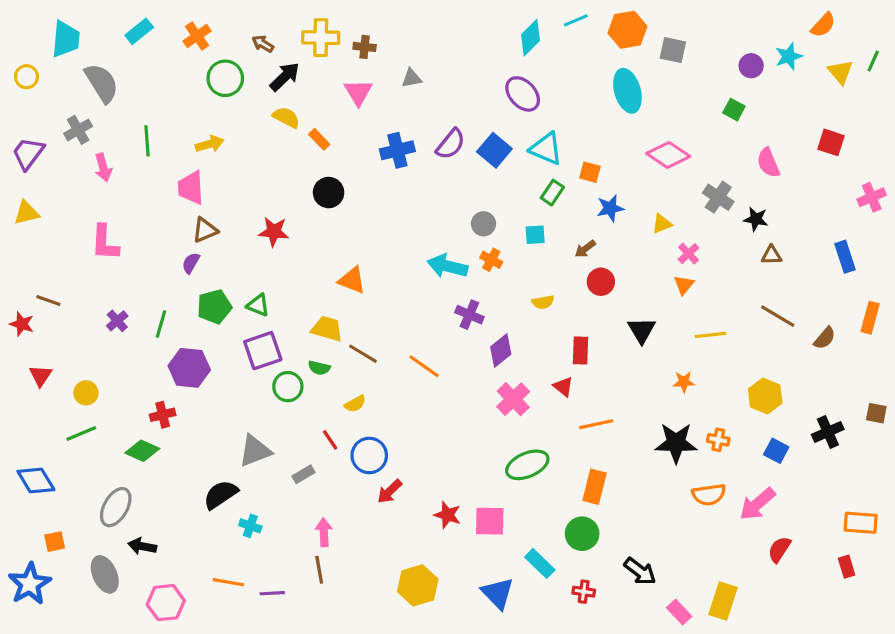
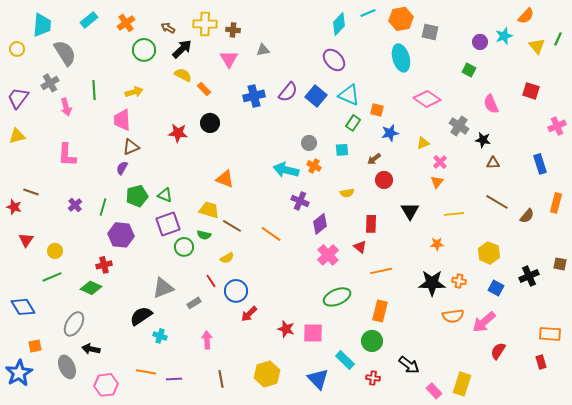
red star: (274, 232) -> (178, 133), moved
brown line: (319, 570) -> (221, 379), moved

